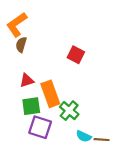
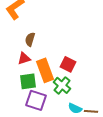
brown semicircle: (21, 45) -> (30, 39), moved
red square: (76, 55) -> (68, 64), moved

